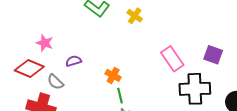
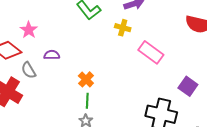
yellow cross: (135, 16) -> (123, 28), turned -35
pink rectangle: (172, 59) -> (151, 52), moved, turned -35

